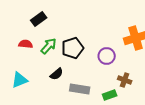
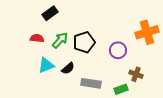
cyan triangle: (20, 80) -> (46, 65), moved

